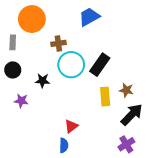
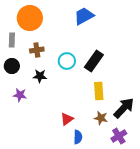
brown cross: (58, 43) -> (37, 50), moved
cyan circle: (71, 65) -> (67, 61), size x0.7
brown star: (126, 90) -> (101, 118), moved
blue semicircle: (64, 145) -> (78, 137), moved

